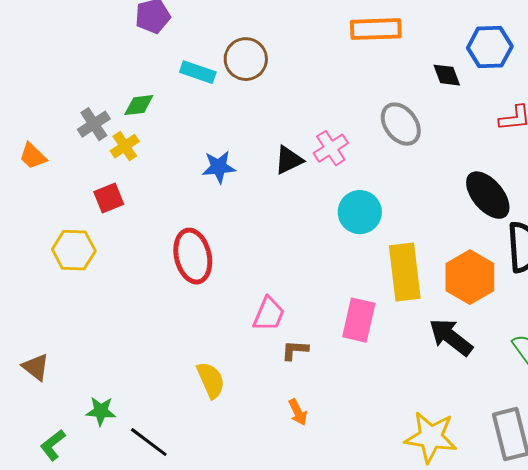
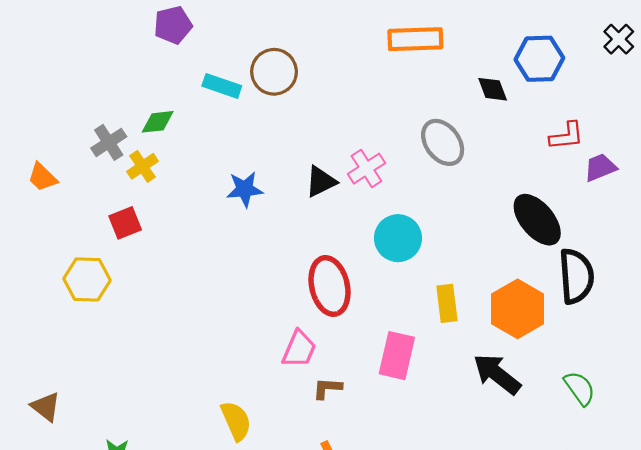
red ellipse: (193, 256) -> (329, 286), moved
yellow rectangle: (405, 272) -> (447, 303), size x0.6

